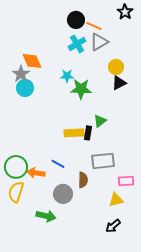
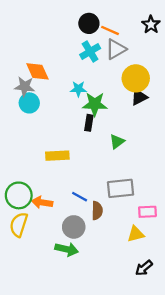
black star: (125, 12) -> (151, 25), moved
yellow circle: (116, 67) -> (136, 78), size x1.5
gray star: (21, 74) -> (25, 87), turned -30
yellow rectangle: (74, 133) -> (57, 156), moved
black rectangle: (88, 133) -> (89, 123), moved
blue line: (58, 164) -> (80, 197), moved
green arrow: (46, 216) -> (67, 249), moved
black arrow: (113, 226) -> (144, 268), moved

